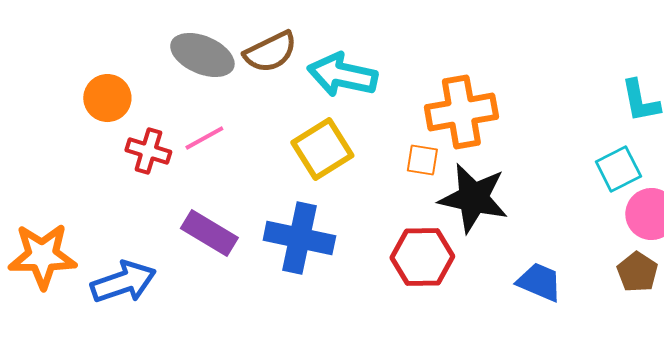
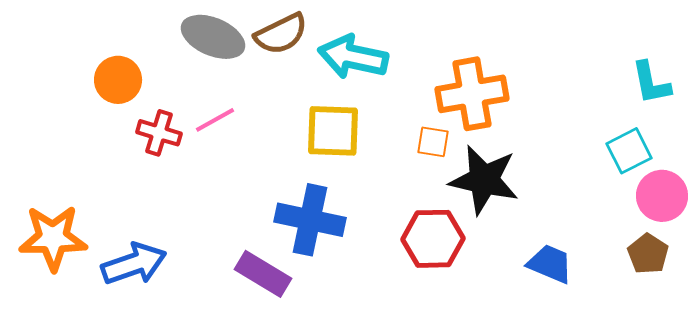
yellow square: (322, 149) -> (333, 131), turned 34
purple rectangle: (209, 233) -> (263, 274), moved

